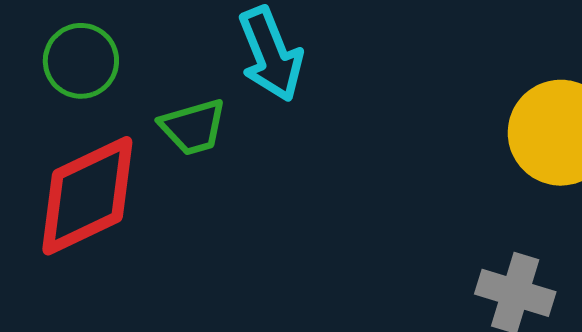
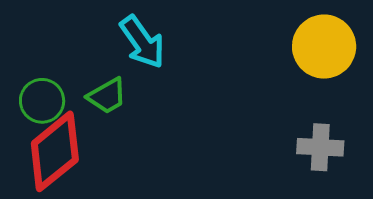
green circle: (81, 61) -> (42, 101), moved

